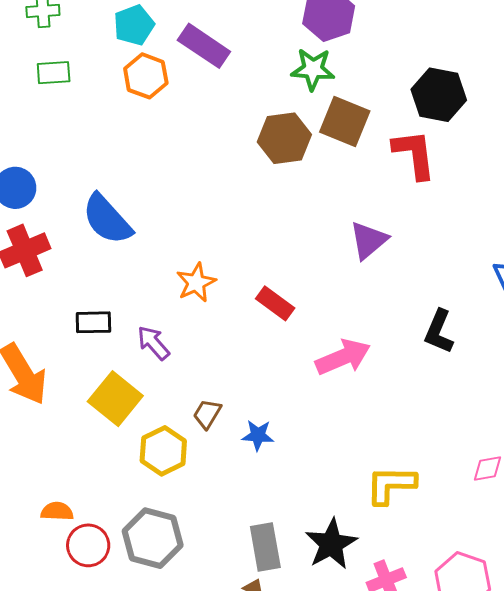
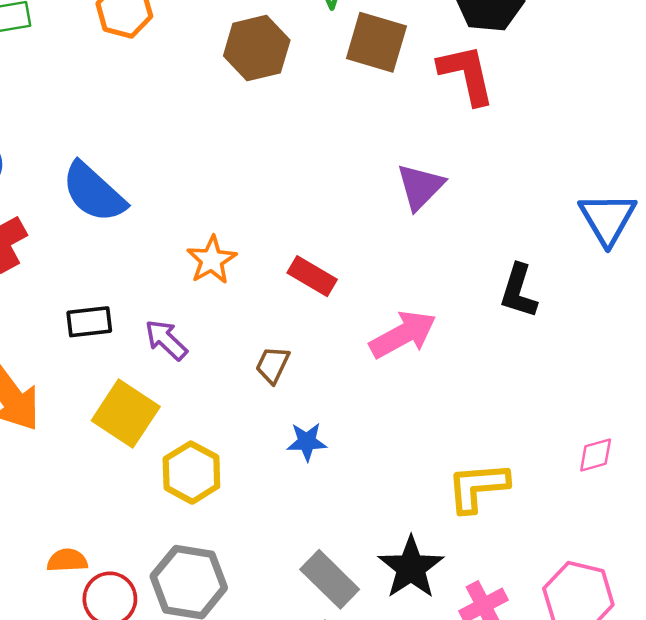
brown hexagon: (284, 138) -> (257, 48), moved
brown trapezoid: (207, 414) -> (273, 365), moved
gray rectangle: (265, 547) -> (330, 579), turned -30

